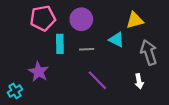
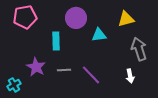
pink pentagon: (43, 18) -> (25, 17), moved
cyan triangle: (117, 40) -> (99, 35), moved, turned -35
gray line: (87, 49) -> (64, 70), moved

